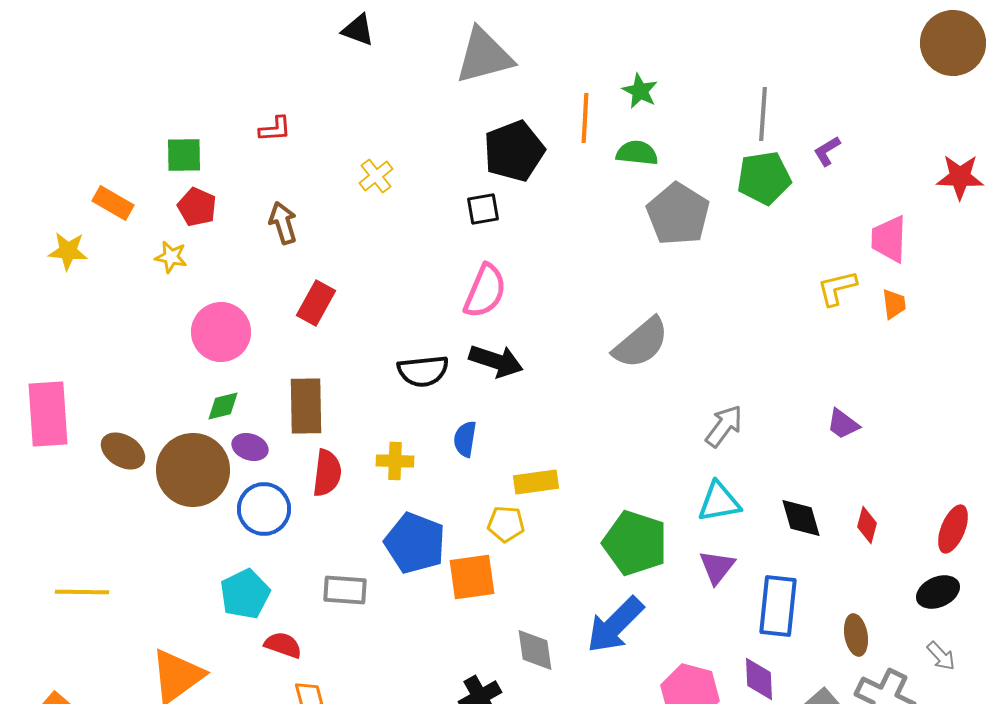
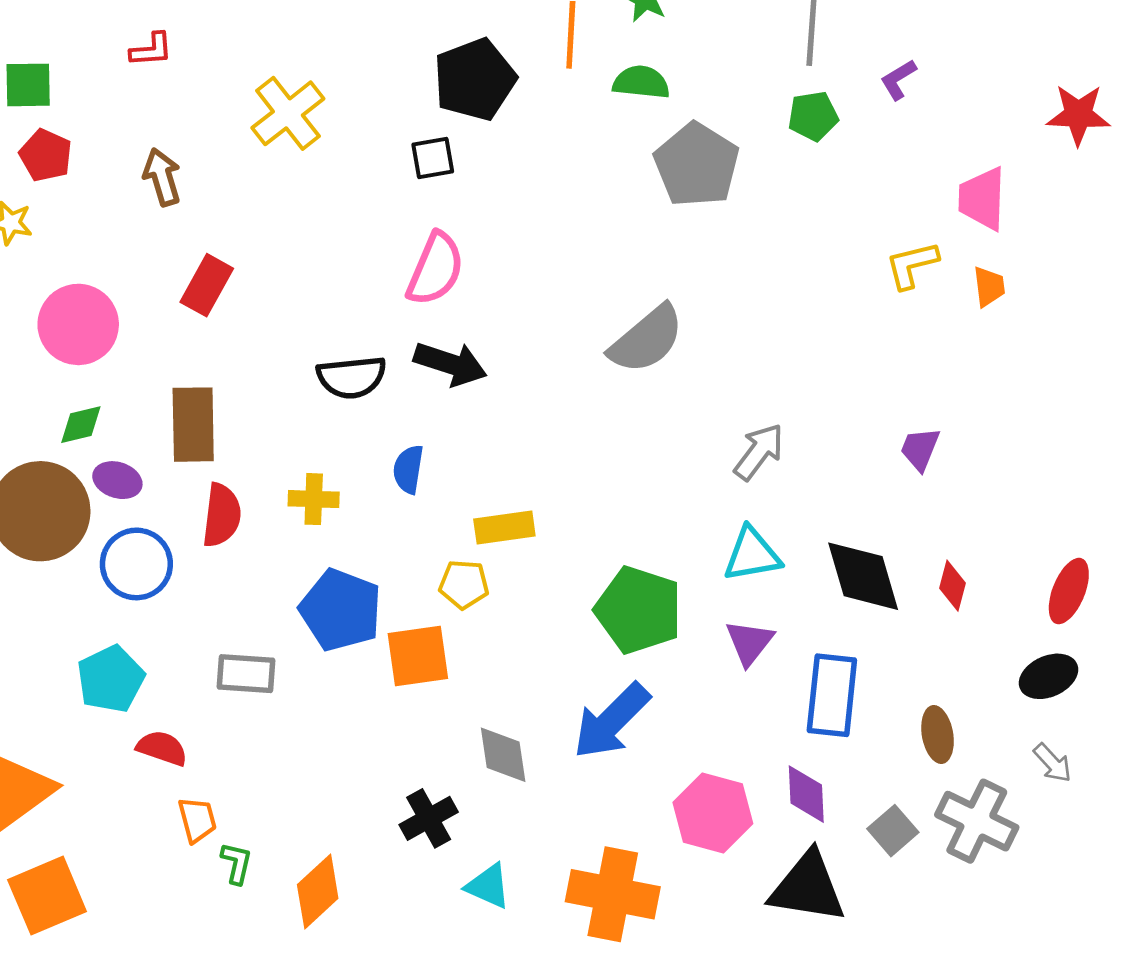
yellow cross: (376, 176) -> (288, 113), size x1.6
green pentagon: (764, 178) -> (813, 116), size x0.7
purple trapezoid: (843, 424) -> (920, 449), turned 75
black diamond: (801, 518) -> (863, 576), size x1.4

